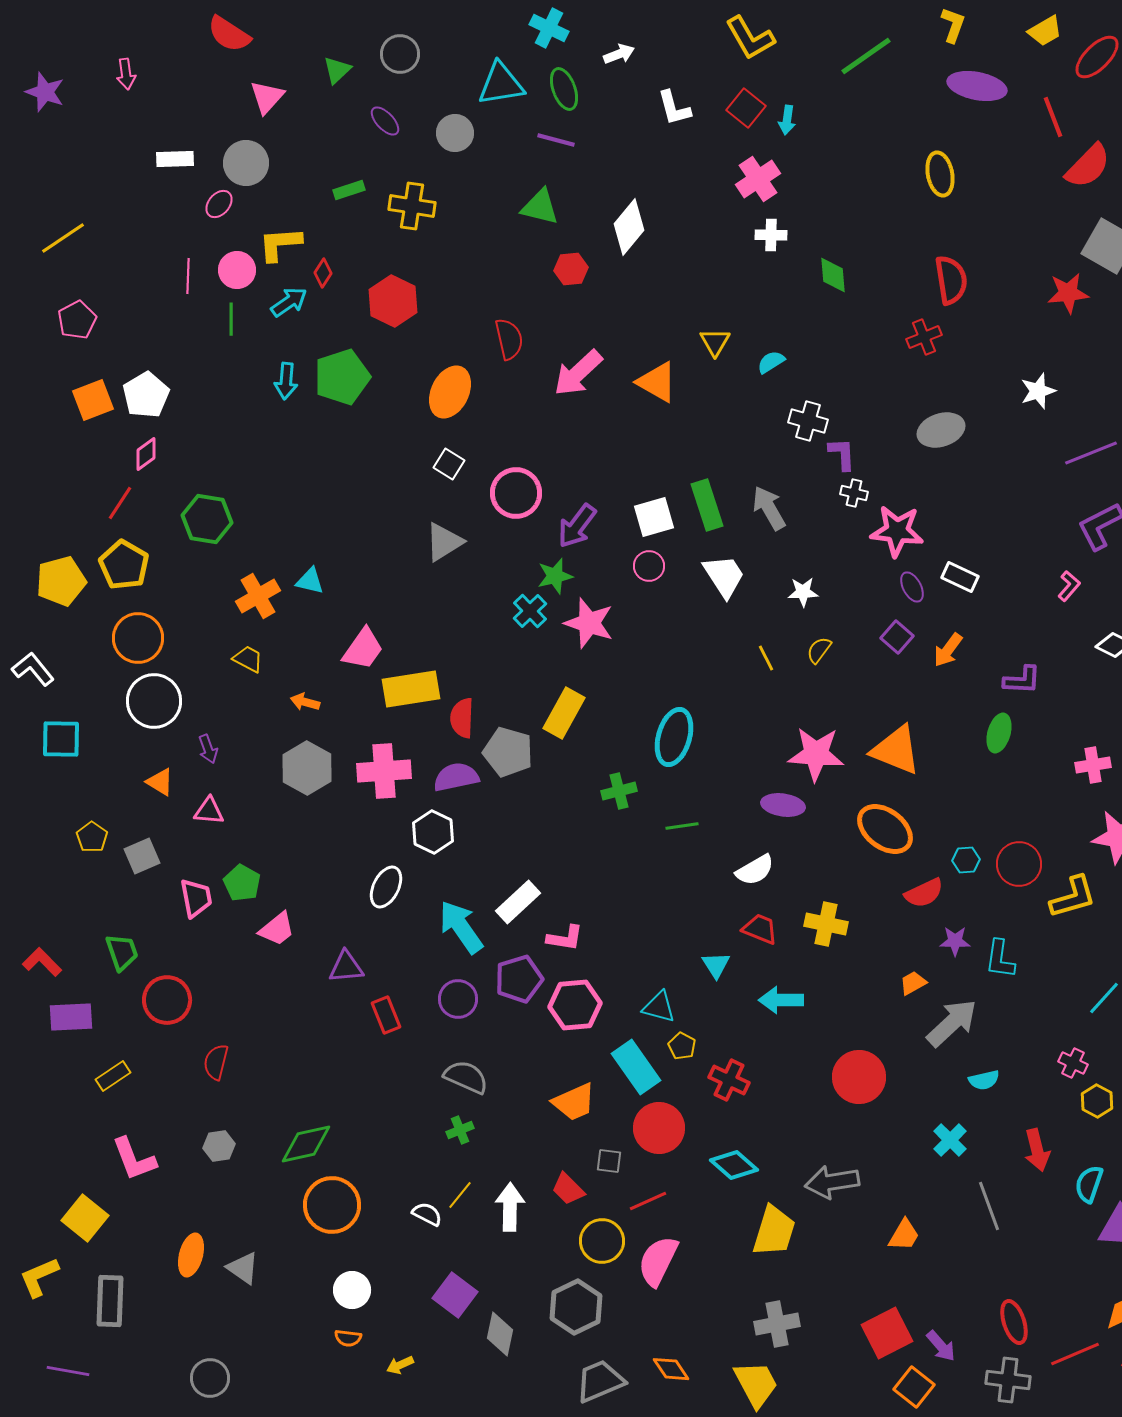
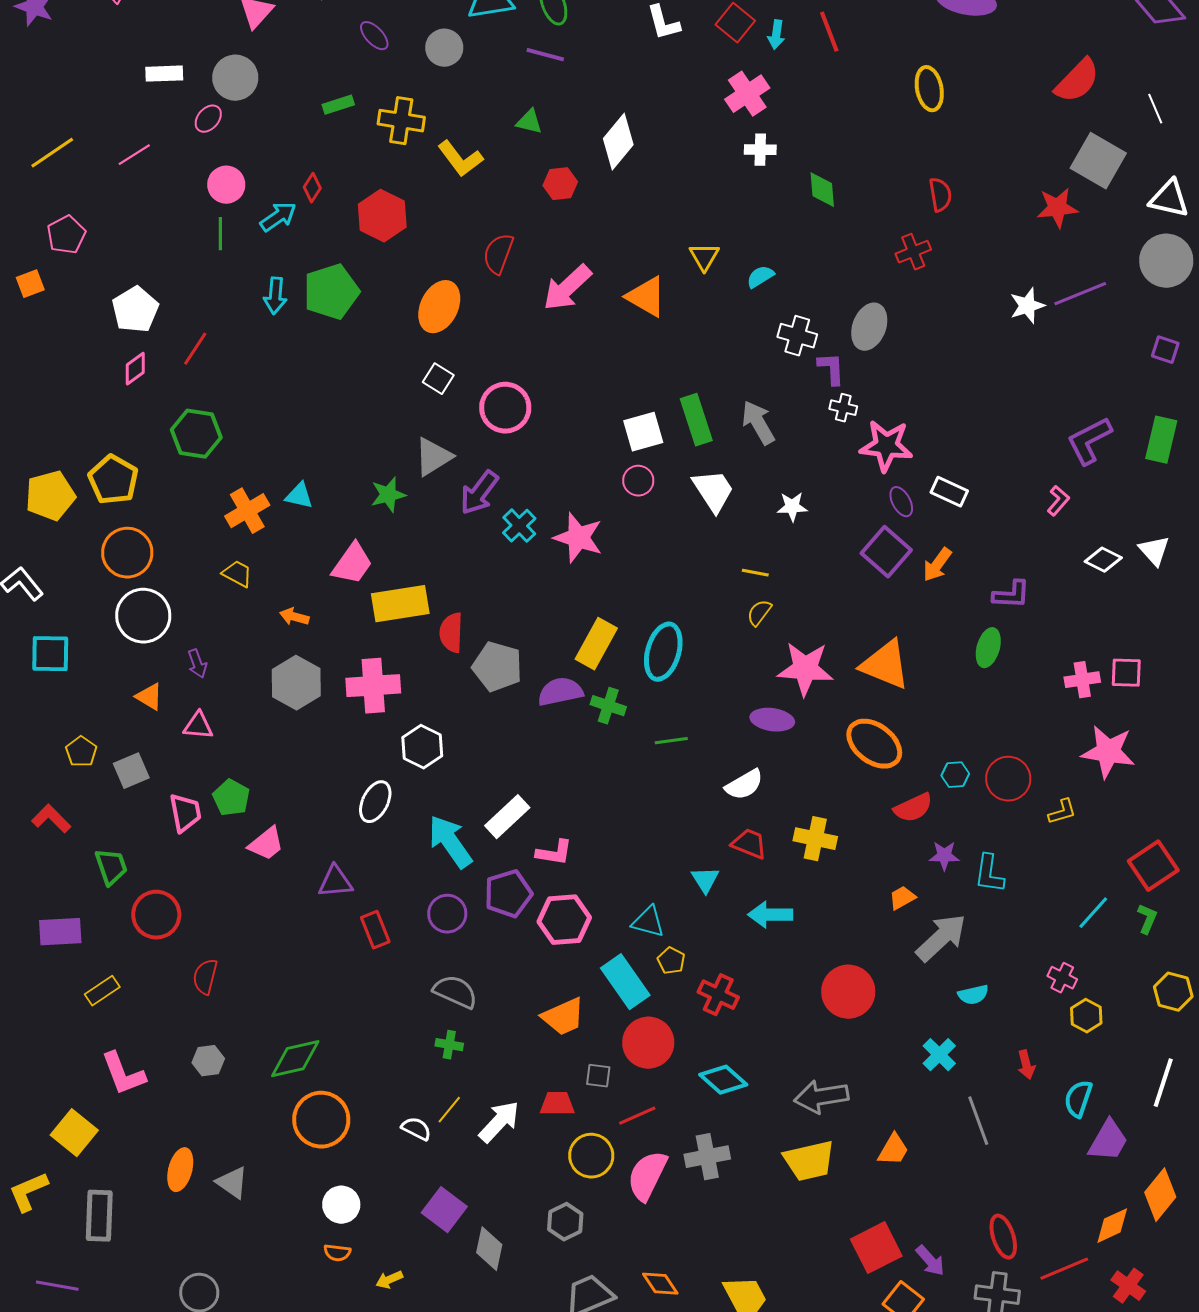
red line: (1053, 117) -> (829, 32), moved
green triangle: (540, 207) -> (529, 122), size x0.7
yellow L-shape: (280, 244) -> (460, 159), moved, turned -123
pink line: (188, 276) -> (134, 155), moved, turned 56
red semicircle: (951, 280) -> (940, 195), size x0.7
red semicircle: (509, 339) -> (498, 254), turned -147
orange square: (93, 400) -> (30, 284), moved, size x0.7
gray ellipse: (941, 430) -> (869, 327), moved, turned -51
purple line: (1091, 453) -> (1080, 294), moved
red line: (120, 503) -> (195, 349), moved
purple arrow: (577, 526) -> (479, 493), moved
green star: (555, 576) -> (388, 495), moved
purple square: (897, 637) -> (886, 552), size x1.5
yellow semicircle: (819, 650) -> (759, 613), moved
yellow line: (766, 658) -> (755, 573), turned -52
yellow rectangle: (564, 713) -> (596, 644), moved
purple semicircle: (456, 777) -> (560, 692), moved
green cross: (619, 791) -> (608, 706), turned 32
yellow L-shape: (1073, 897) -> (1062, 812), size x0.6
red L-shape: (42, 962) -> (51, 819), moved
green cross: (460, 1130) -> (449, 1045), turned 32
red arrow: (1037, 1150) -> (1026, 1065), size x0.7
red trapezoid: (568, 1189) -> (557, 1104), turned 135
white arrow: (510, 1207) -> (499, 1122), turned 42
yellow trapezoid: (774, 1231) -> (809, 1161), moved, turned 60
gray hexagon: (576, 1307) -> (565, 1222), size x0.7
gray cross: (777, 1324) -> (707, 1157), moved

